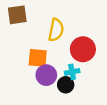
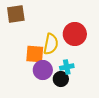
yellow semicircle: (56, 30) -> (51, 44), moved
red circle: (83, 49) -> (75, 34), moved

